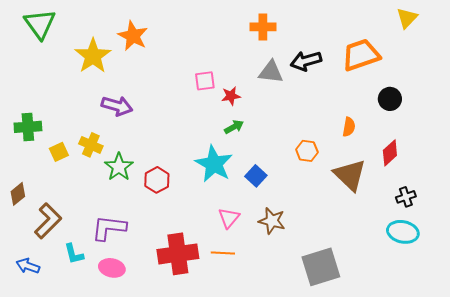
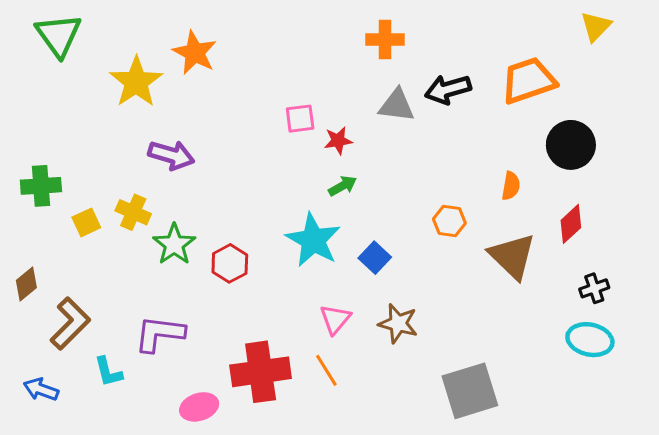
black circle: (390, 99) -> (571, 145), size x1.4
orange line: (223, 253) -> (326, 370), turned 55
pink ellipse: (112, 268) -> (199, 407), moved, turned -30

